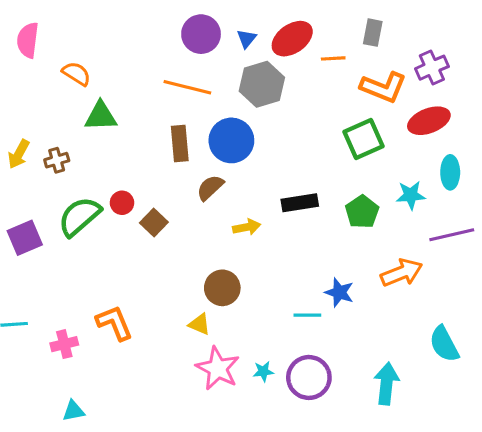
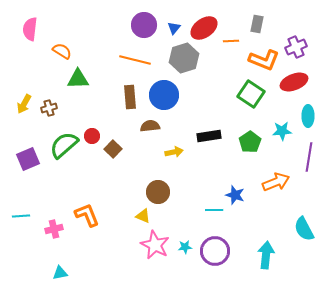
green square: (364, 139) -> (251, 94), turned -32
brown semicircle: (210, 188) -> (150, 126), turned 36
purple line: (452, 235) -> (309, 157), turned -68

